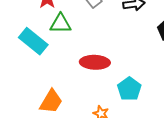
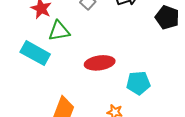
cyan pentagon: (129, 89) -> (138, 83), turned -30

